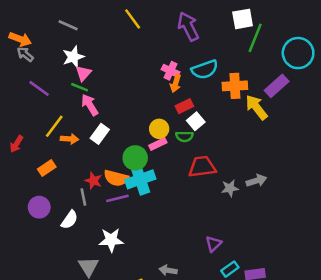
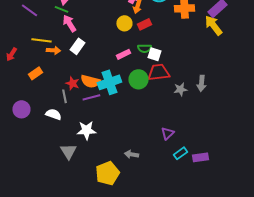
yellow arrow: (256, 107) -> (213, 25), moved
white square: (196, 121) -> (154, 54), moved, turned -32
yellow line: (54, 126) -> (41, 40), turned 60
yellow circle: (159, 129) -> (124, 23), moved
green circle: (135, 158) -> (138, 79), moved
gray arrow: (256, 181) -> (201, 83), turned 112
purple circle: (39, 207) -> (21, 109), moved
white semicircle: (69, 220) -> (53, 114), turned -105

